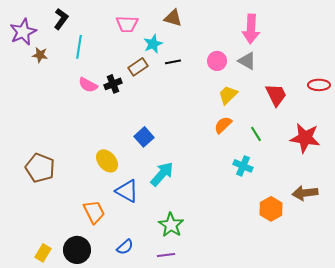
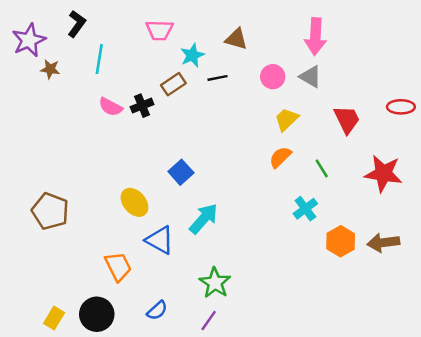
brown triangle: (173, 18) -> (236, 39), moved
cyan cross: (243, 166) -> (305, 209), turned 30
orange hexagon: (271, 209) -> (341, 241), moved
purple line: (166, 255) -> (209, 321), turned -48

